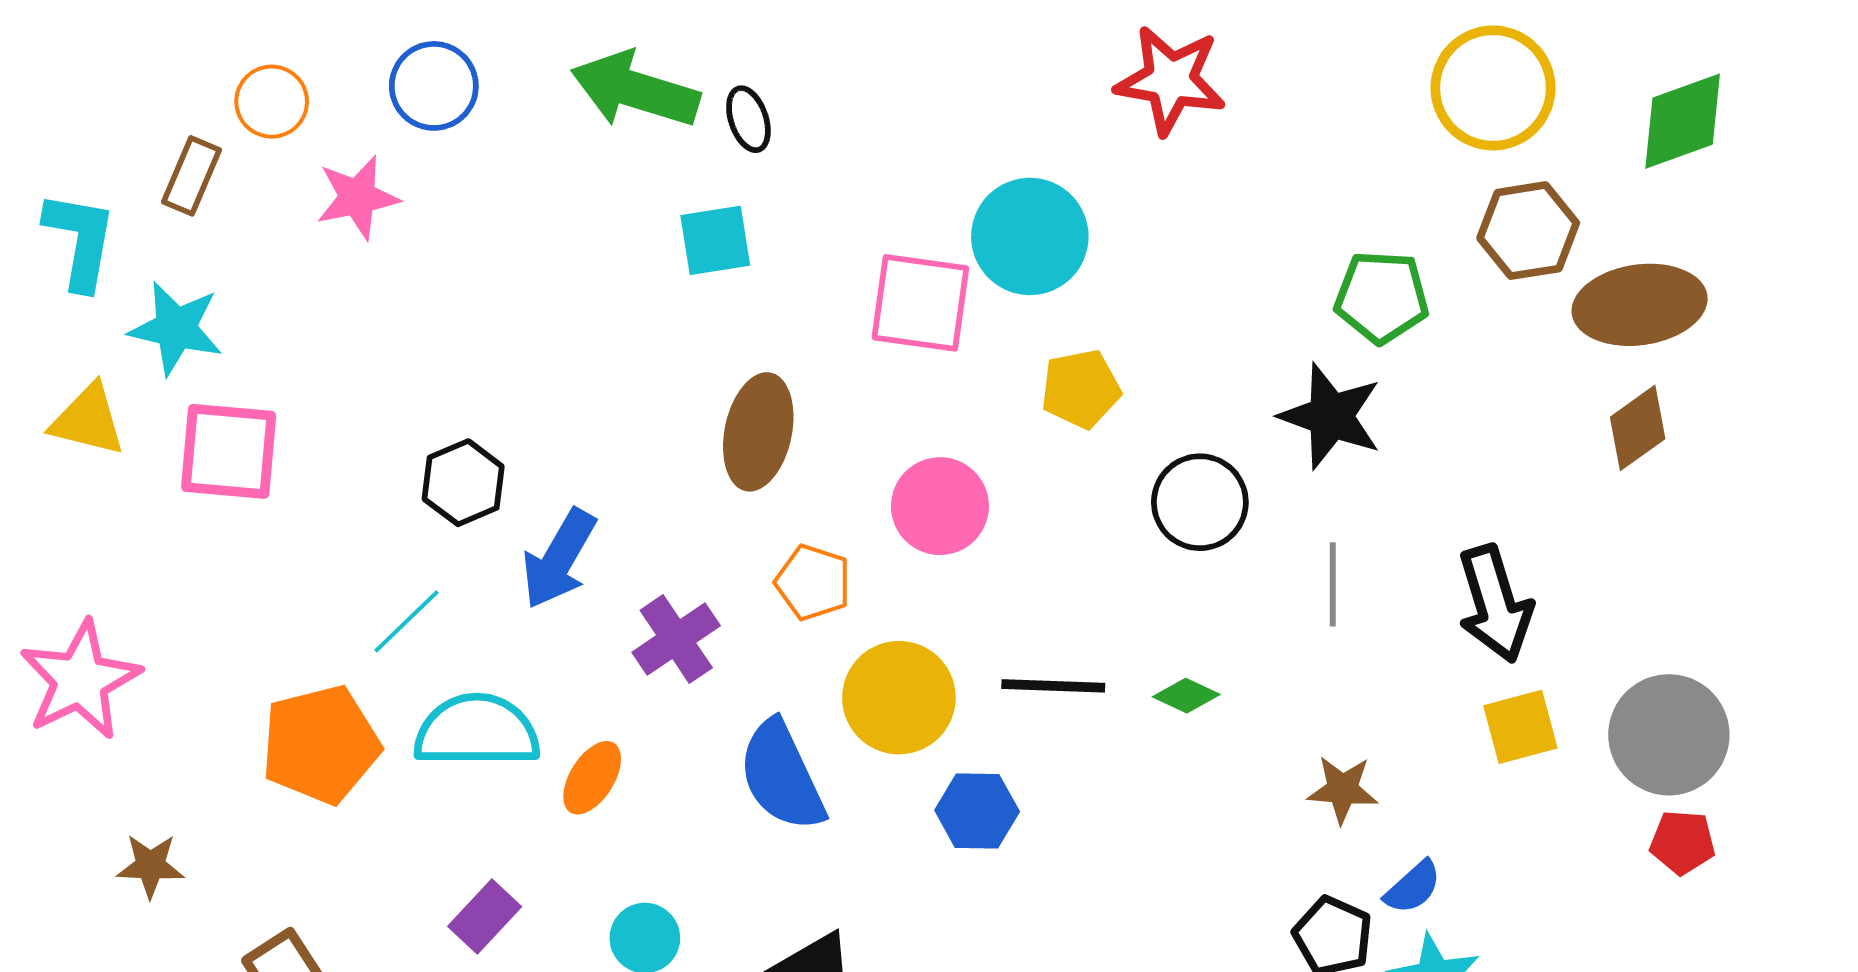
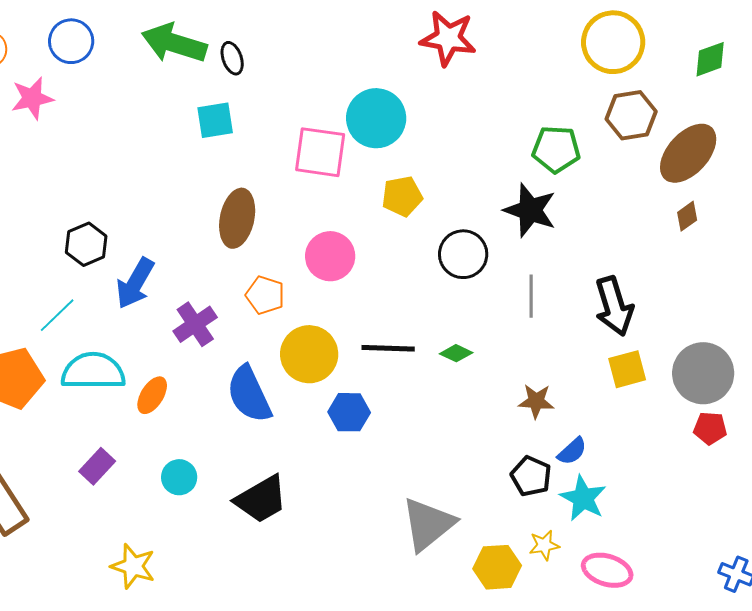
green diamond: (1683, 121) -> (710, 59), size x0.7
brown ellipse: (1640, 305) -> (688, 153), turned -40
brown diamond: (1638, 428) -> (687, 216), size x0.7

